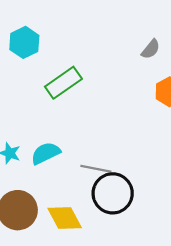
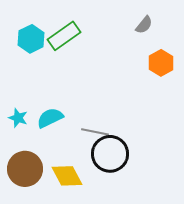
cyan hexagon: (24, 42) -> (31, 39), moved
green rectangle: (63, 83) -> (64, 36), moved

